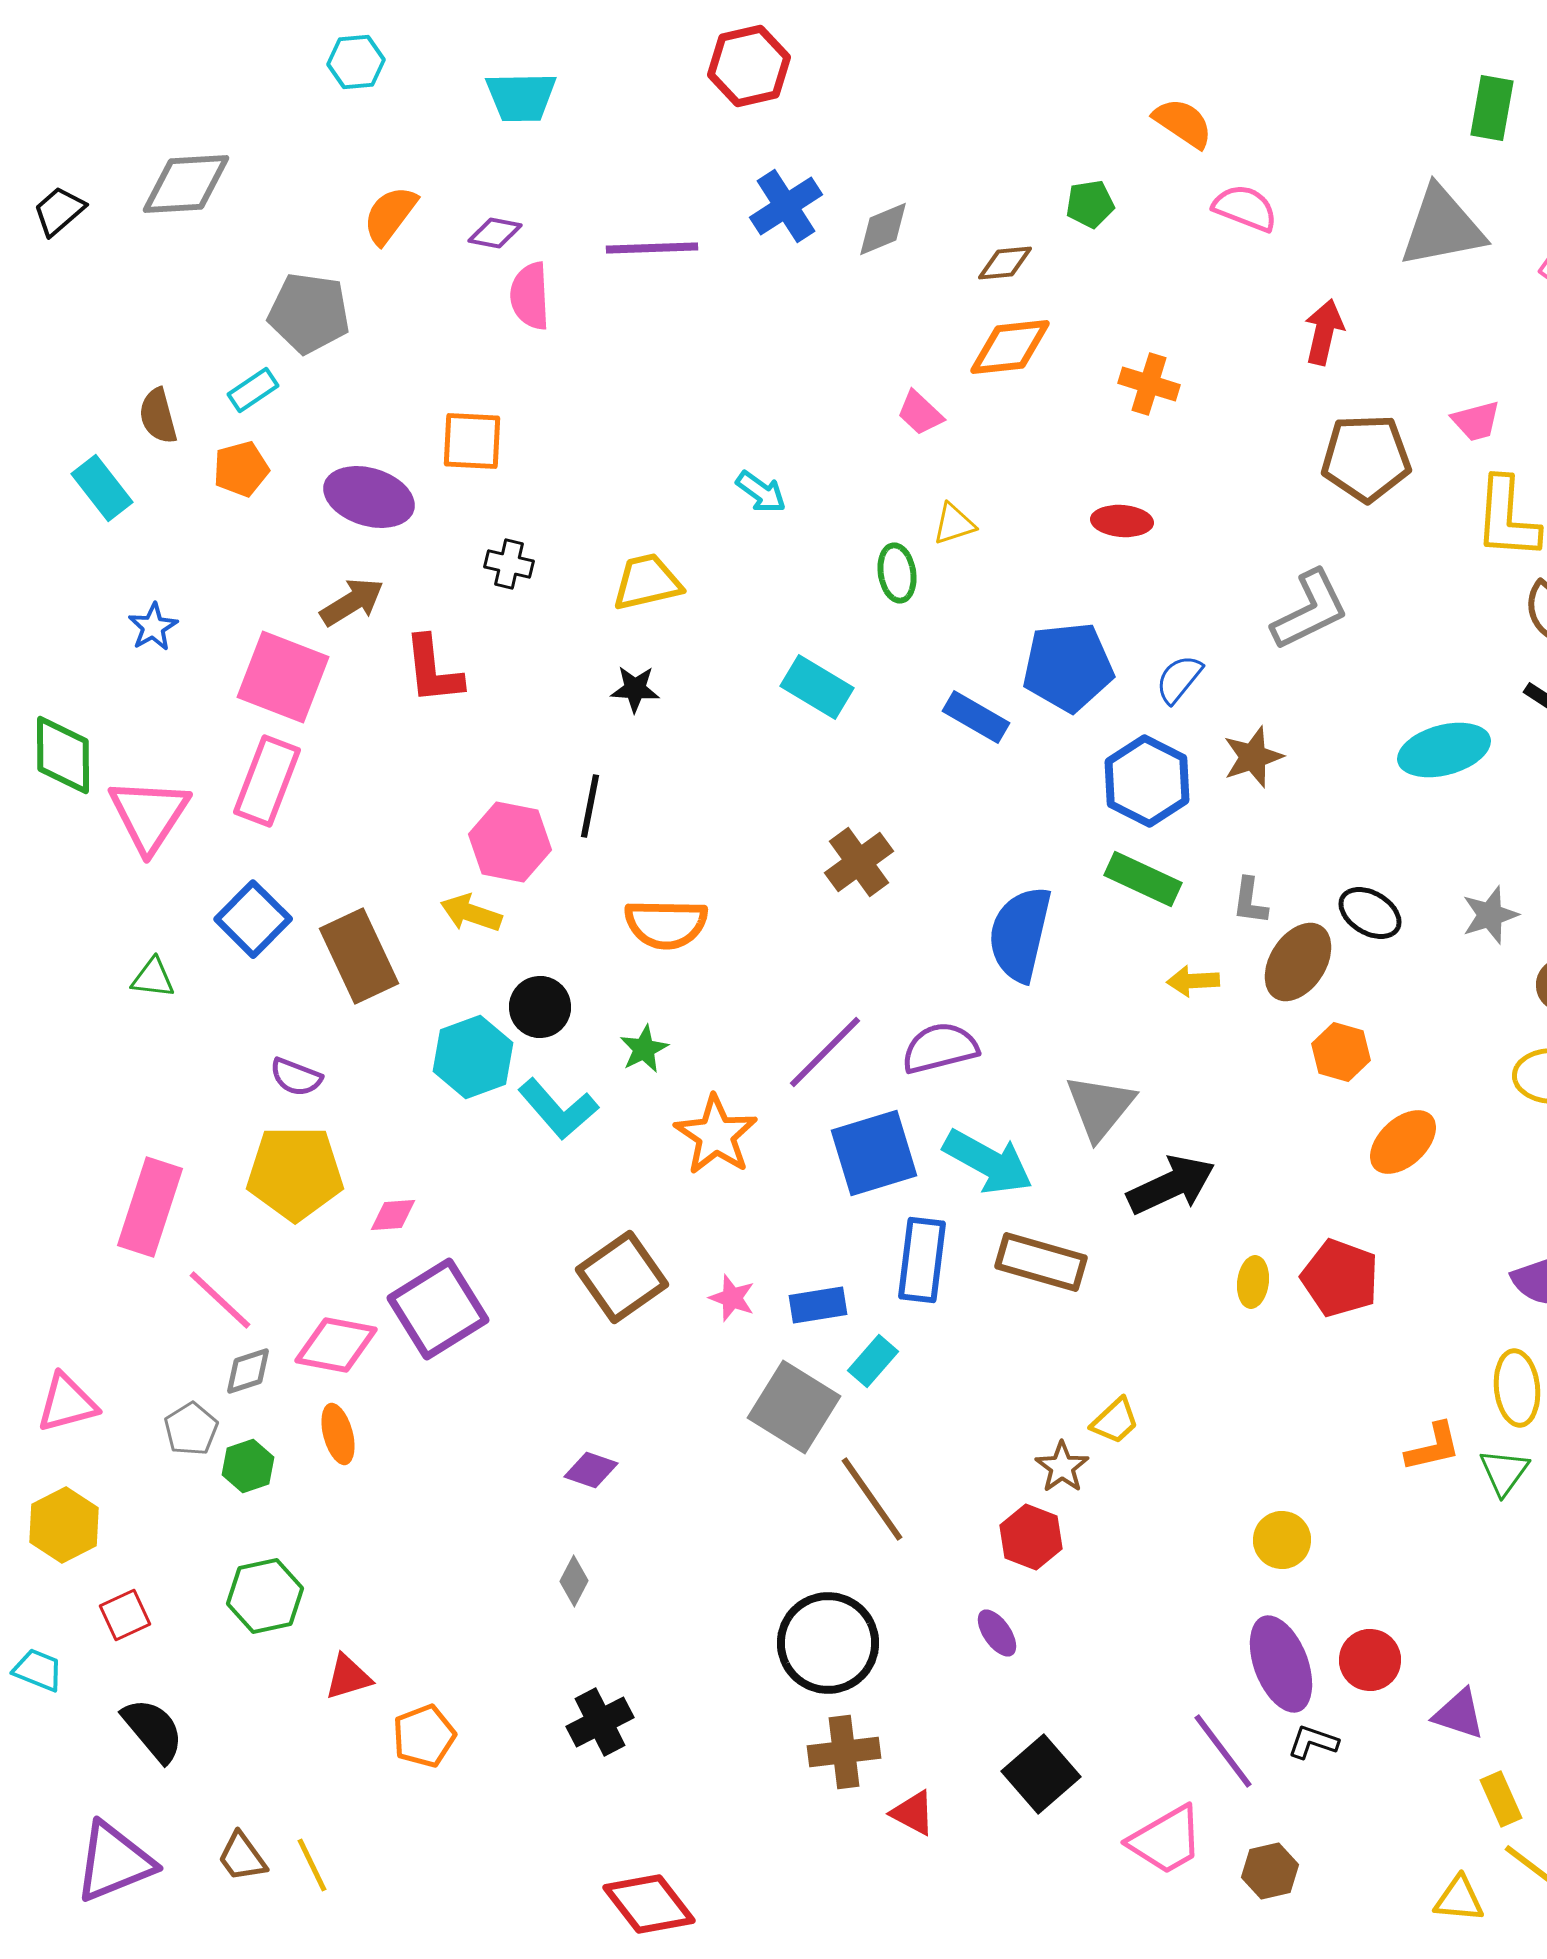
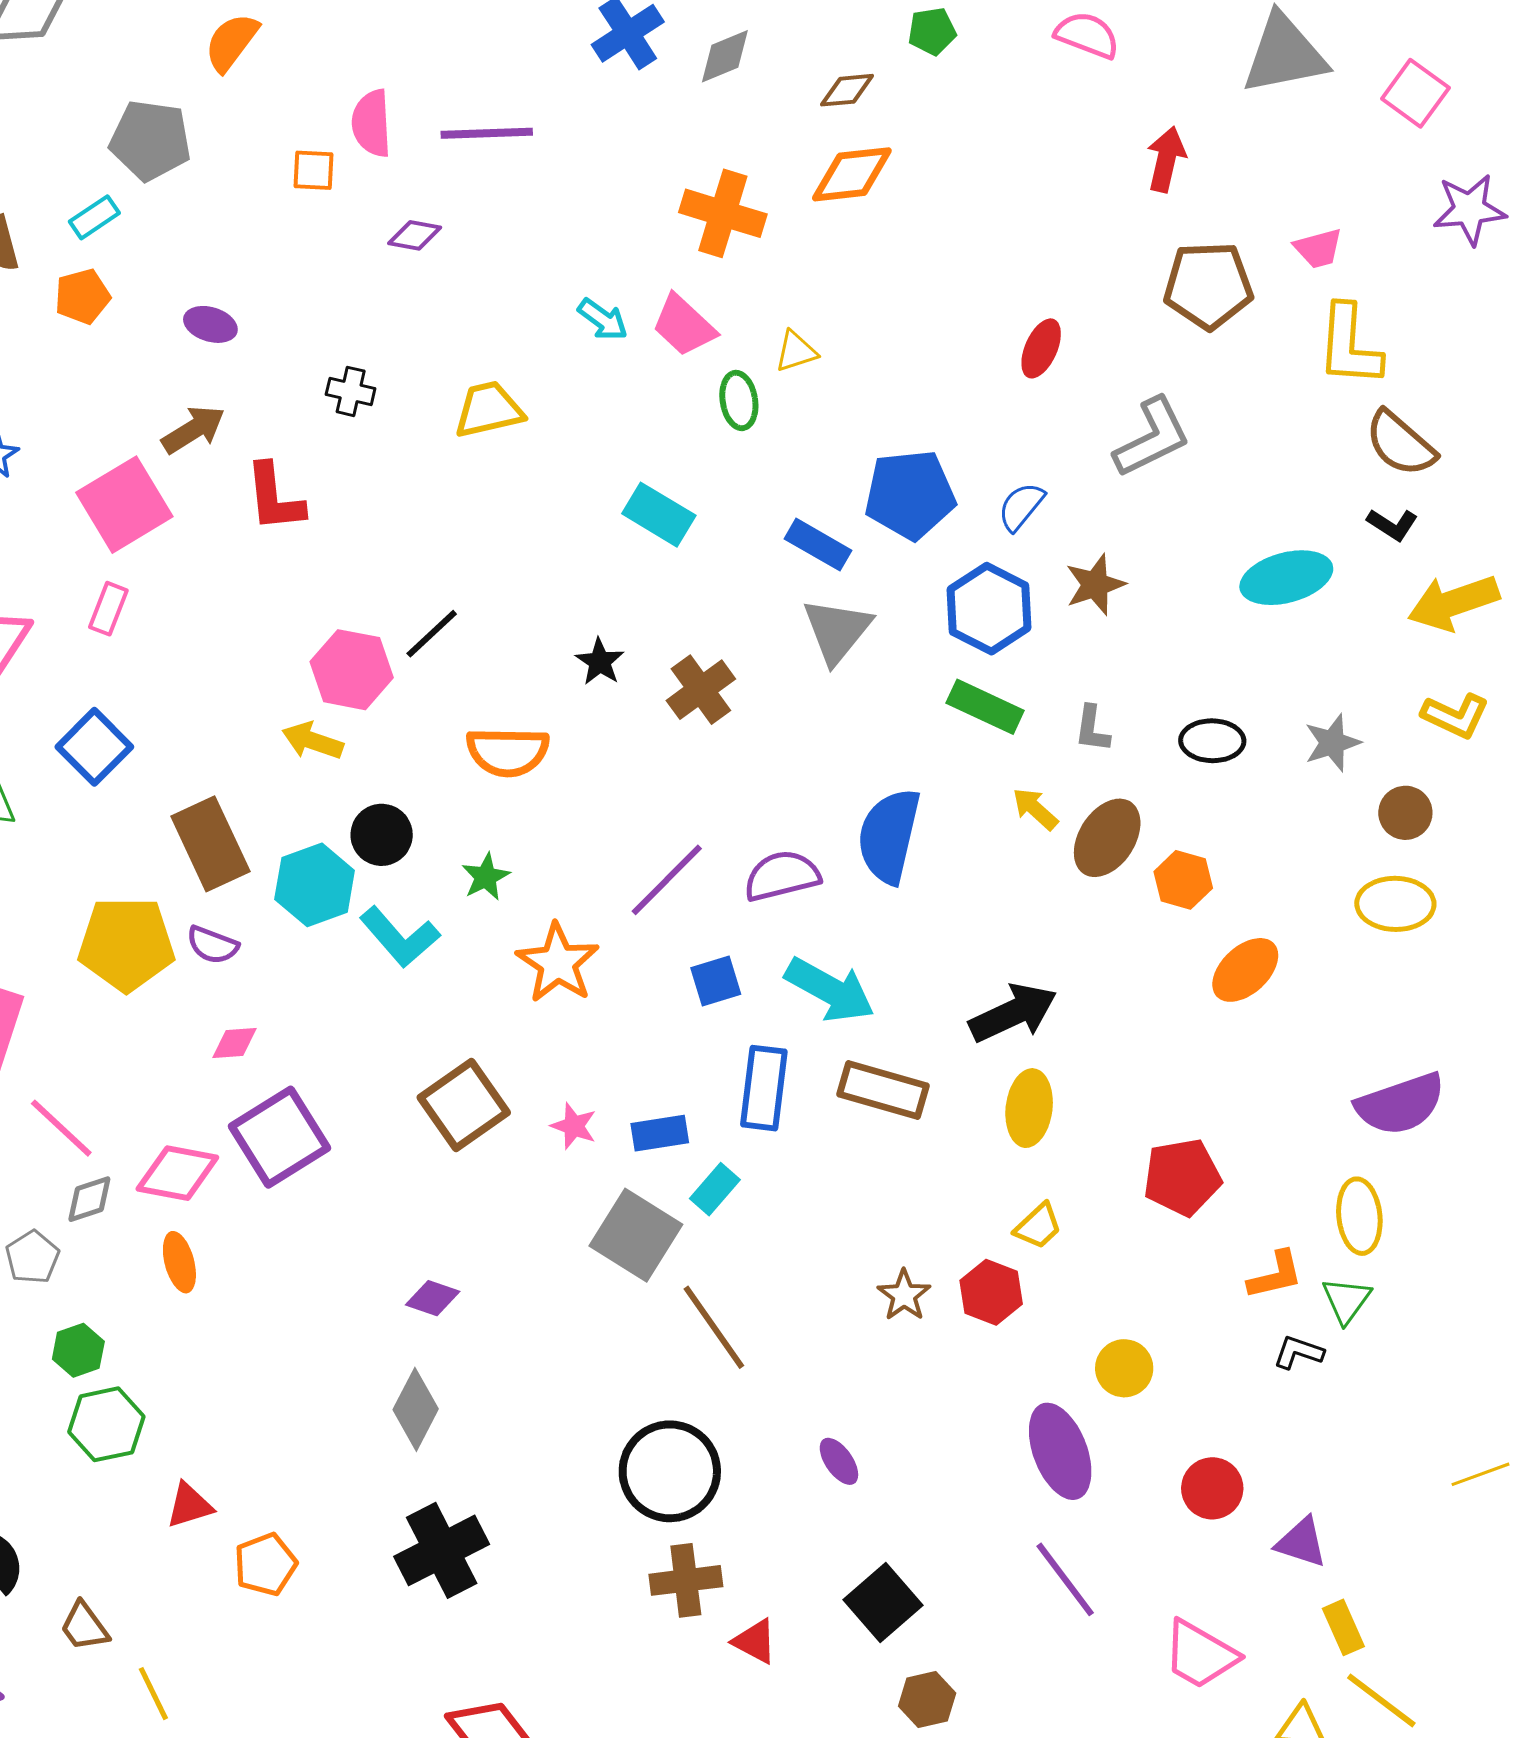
purple diamond: (495, 233) -> (415, 235), moved
purple line: (652, 248) -> (487, 133), moved
orange cross: (1149, 384) -> (723, 213), moved, size x1.4
pink trapezoid: (920, 413) -> (684, 325), moved, size x1.4
orange square: (472, 441) -> (314, 170), moved, size x0.7
purple ellipse: (369, 497) -> (210, 324), size x0.6
red ellipse: (1122, 521) -> (1041, 348), moved, turned -70
pink square: (283, 677) -> (124, 505), turned 38
black star: (635, 689) -> (600, 662), moved, turned 30
pink rectangle: (267, 781) -> (108, 609), size x0.6
black line: (590, 806) -> (432, 634), turned 36
black ellipse: (1370, 913) -> (1212, 741), turned -30
blue semicircle: (1020, 934) -> (889, 836), moved
brown rectangle: (359, 956) -> (210, 844), moved
brown ellipse: (1298, 962) -> (1107, 838), moved
yellow arrow: (1193, 981) -> (1035, 809), turned 45
purple semicircle: (296, 1077) -> (212, 945), moved
gray triangle: (1100, 1107) -> (837, 631), moved
blue square: (874, 1153) -> (716, 981), size x0.6
yellow pentagon: (295, 1173) -> (126, 944), moved
red pentagon: (1340, 1278) -> (1182, 1177), moved, turned -30
yellow ellipse: (1253, 1282) -> (1029, 1108), moved, size x1.5
yellow trapezoid: (1115, 1421) -> (1038, 1226), moved
green hexagon: (248, 1466) -> (78, 1350), moved
red hexagon: (1031, 1537) -> (991, 1292), moved
gray diamond: (574, 1581) -> (416, 1409), size x1.6
purple ellipse: (1281, 1664) -> (1060, 1451), moved
black cross: (600, 1722) -> (442, 1550), size x1.4
black L-shape: (1313, 1742) -> (1298, 1352), moved
pink trapezoid: (1166, 1840) -> (1200, 1654), moved, turned 60
brown trapezoid: (242, 1857) -> (84, 1626), moved
brown hexagon: (1270, 1871) -> (927, 1700), moved

